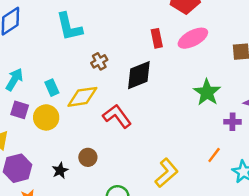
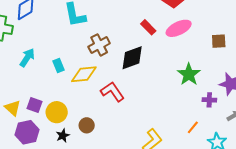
red rectangle: (157, 38) -> (148, 27), turned -35
brown cross: (99, 61) -> (99, 45), size x1.5
purple square: (20, 110) -> (34, 105), moved
yellow circle: (46, 117) -> (57, 112), moved

